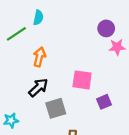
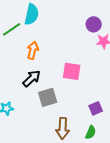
cyan semicircle: (38, 18) -> (32, 14), size x1.5
purple square: (104, 102) -> (96, 108), moved

